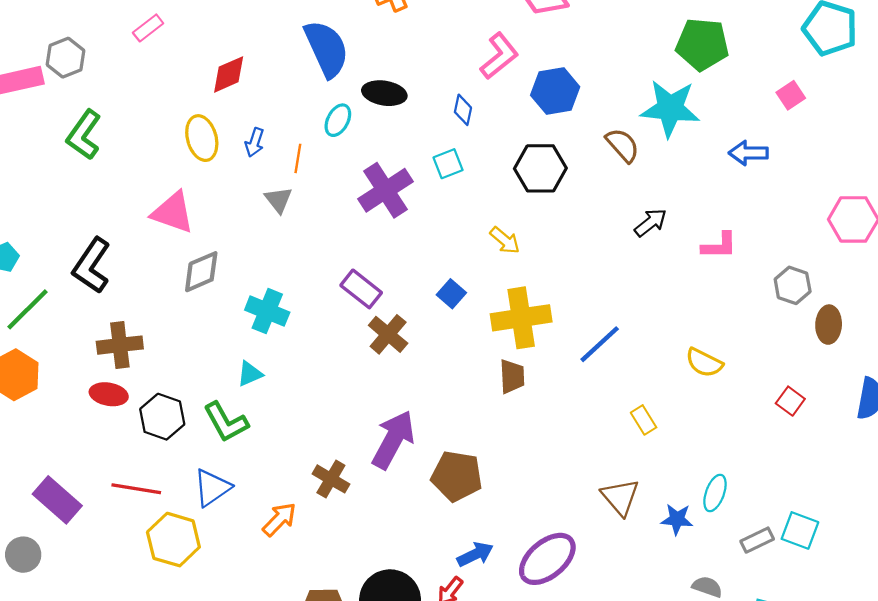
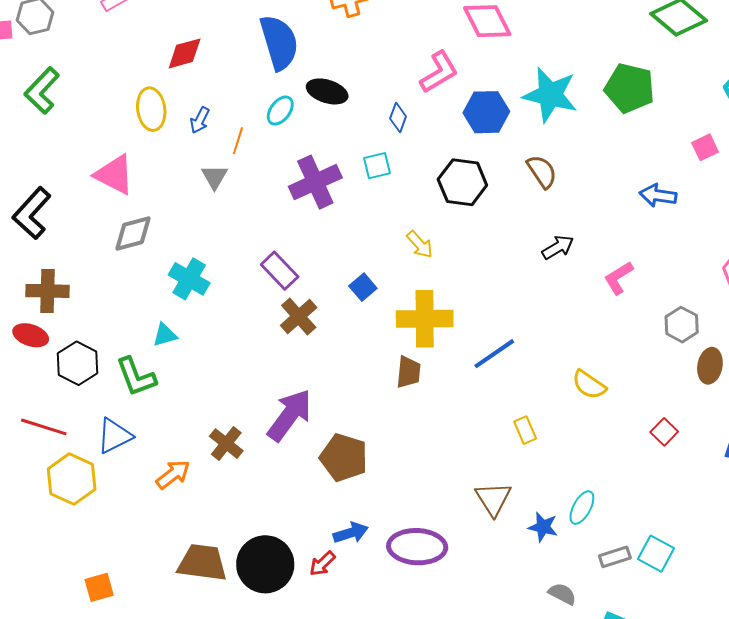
cyan star: (670, 108) -> (550, 95), moved
pink L-shape: (719, 246) -> (619, 278), turned 141
purple ellipse: (547, 559) -> (417, 547), turned 34

